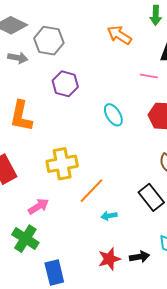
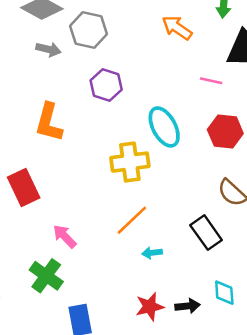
cyan ellipse: (113, 115) -> (164, 127), size x1.4
yellow cross: (62, 164) -> (130, 162), moved
pink arrow: (38, 206) -> (65, 236), turned -105

